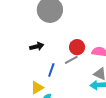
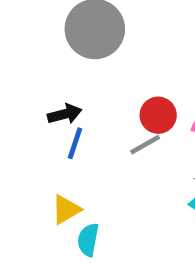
blue line: (51, 70) -> (75, 143), moved

